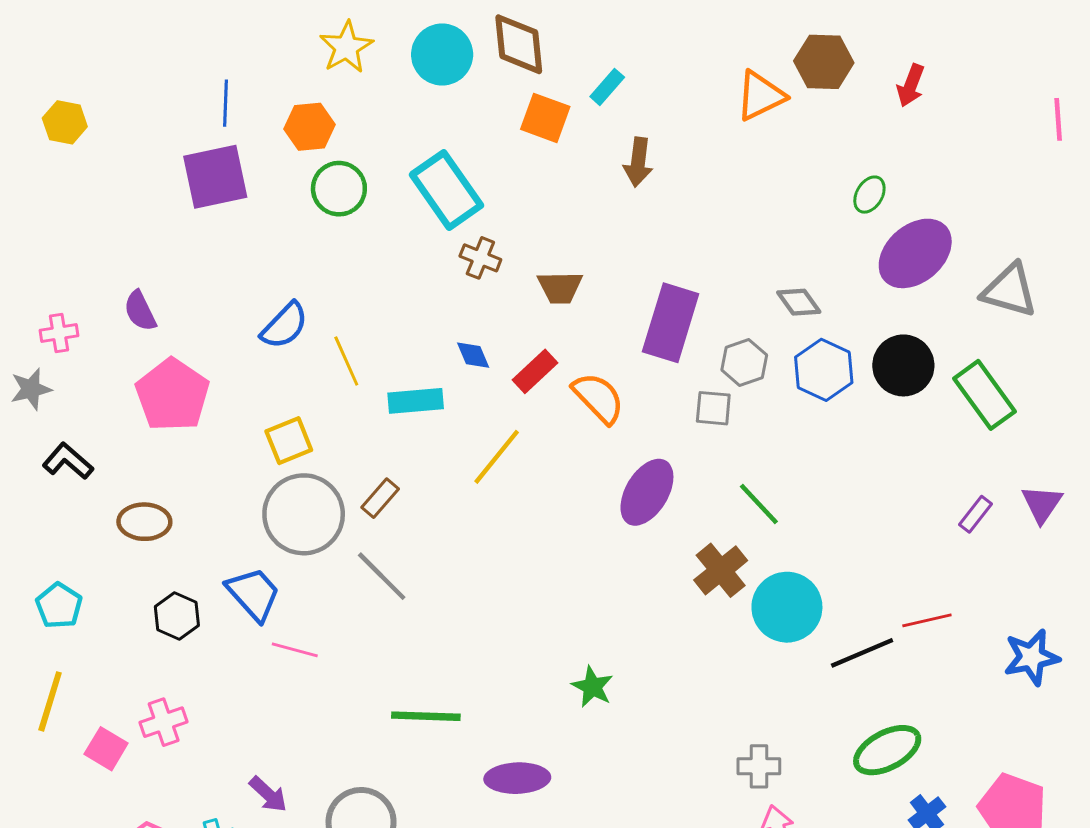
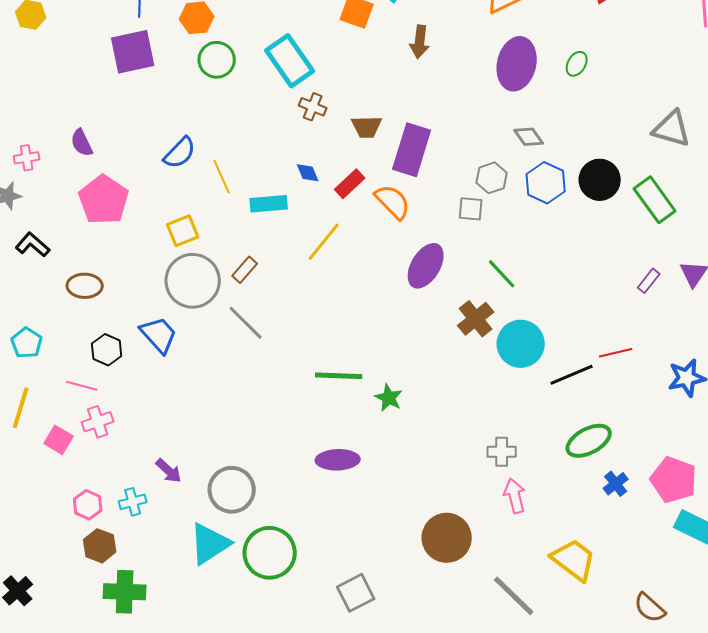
purple ellipse: (915, 253) -> (517, 64), moved, turned -36
purple rectangle: (671, 323) -> (412, 150), moved
pink line: (295, 650) -> (82, 386), moved
green line: (426, 716) -> (339, 376), moved

